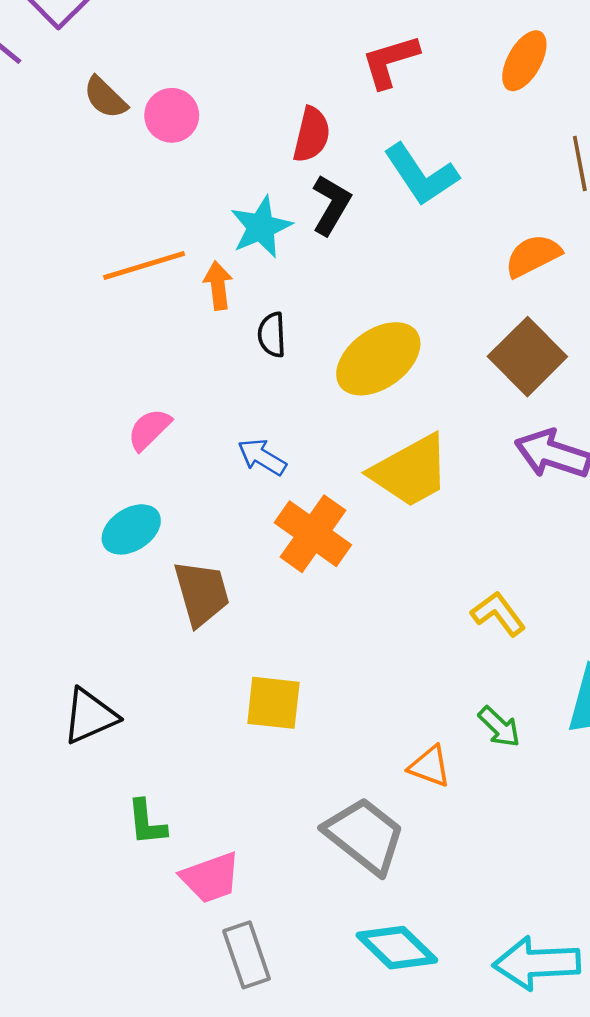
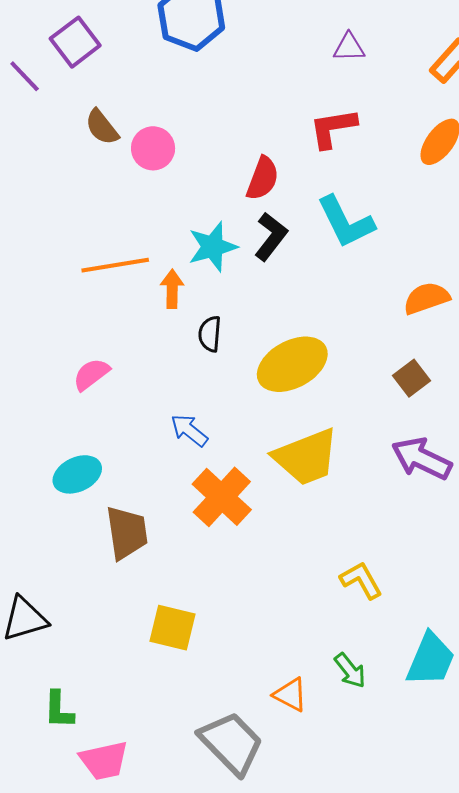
brown square: (527, 357) -> (411, 378), size x0.6
pink semicircle: (149, 429) -> (91, 374), moved

